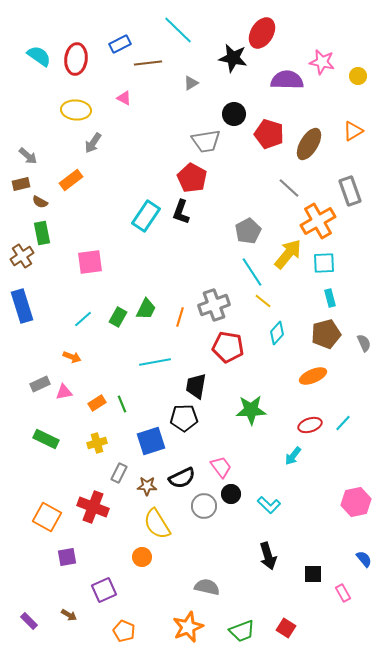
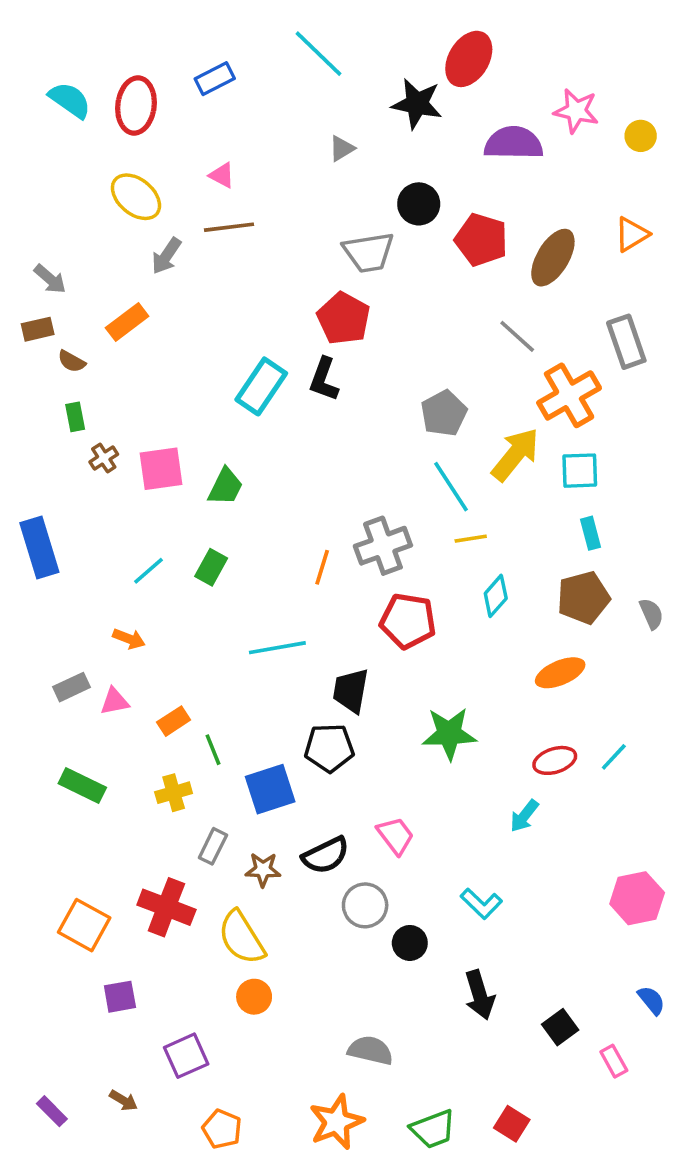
brown line: (148, 63) -> (229, 227), moved
yellow ellipse: (76, 110) -> (136, 197), turned 36
green rectangle: (42, 233) -> (75, 417), size x0.7
brown cross: (22, 256) -> (104, 458), moved, size x0.7
yellow line: (263, 301) -> (471, 539), turned -48
green trapezoid: (146, 309) -> (225, 487), moved
green line: (122, 404) -> (213, 750), moved
black circle: (231, 494) -> (410, 943), moved
yellow semicircle: (157, 524) -> (242, 938), moved
black square: (313, 574) -> (560, 1027), turned -36

